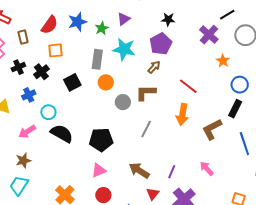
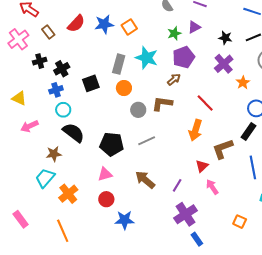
purple triangle: (124, 19) -> (194, 27), moved
black star: (168, 19) -> (225, 38), moved
green star: (102, 28) -> (174, 33), moved
purple cross: (209, 35) -> (224, 64), moved
brown rectangle: (23, 37) -> (48, 32), turned -32
orange square: (55, 50) -> (129, 27), moved, turned -35
blue cross: (29, 95) -> (56, 90), moved
gray line: (146, 129) -> (147, 141), moved, turned 30
pink arrow: (27, 132) -> (29, 126), moved
brown star: (23, 160) -> (54, 154), moved
cyan trapezoid: (19, 185) -> (45, 178), moved
red triangle: (153, 194) -> (202, 166), moved

